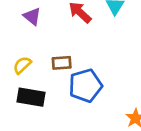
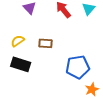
blue pentagon: (86, 86) -> (78, 67), moved

